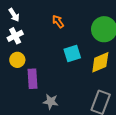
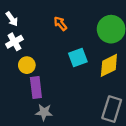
yellow circle: (17, 60) -> (27, 65), moved
gray star: (51, 102) -> (44, 112), moved

